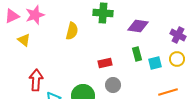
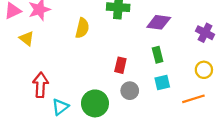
yellow circle: (177, 59) -> (204, 70), moved
red rectangle: (105, 63) -> (120, 65), turned -64
cyan square: (155, 63) -> (162, 83), moved

